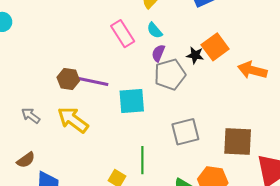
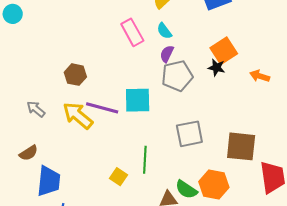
black star: (195, 55) -> (217, 68), moved
orange arrow: (252, 70) -> (260, 76), size x0.7
purple line: (92, 81) -> (102, 108), moved

